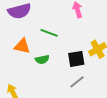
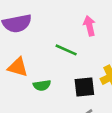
green line: (49, 33) -> (66, 50), moved

